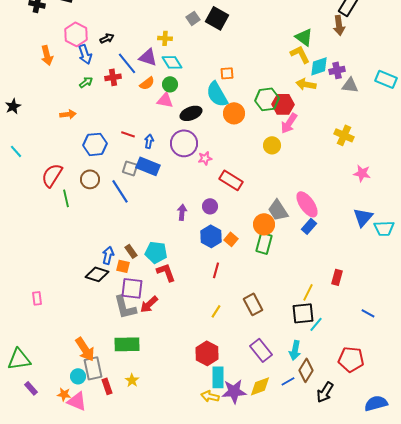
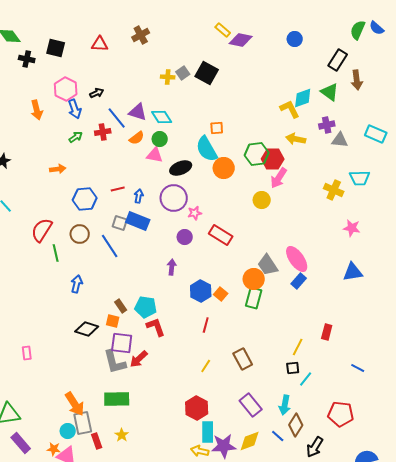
brown arrow: (339, 25) -> (357, 80), moved
green triangle: (304, 37) -> (330, 92), moved
yellow cross: (165, 38) -> (168, 77), moved
cyan diamond: (319, 66) -> (303, 98), moved
red line: (128, 134) -> (118, 189), turned -32
purple circle: (210, 206) -> (185, 237), moved
blue triangle: (363, 217) -> (353, 272), turned 40
cyan trapezoid: (384, 228) -> (360, 178), moved
blue arrow: (108, 255) -> (77, 284), moved
black square: (303, 313) -> (293, 368), size x0.6
blue line: (288, 381) -> (278, 436), turned 72
purple rectangle: (31, 388) -> (21, 443), size x1.5

